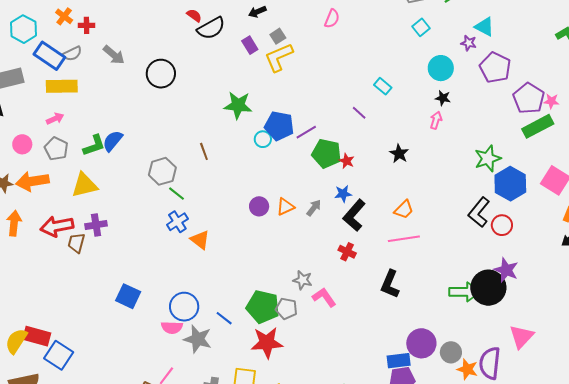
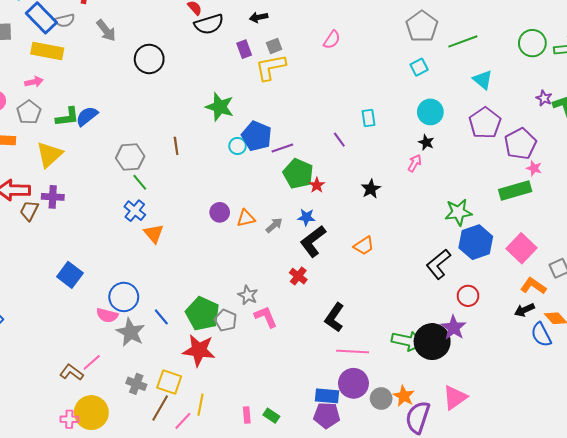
purple star: (469, 43) -> (544, 98), moved
cyan rectangle: (383, 86) -> (368, 118), turned 30
purple pentagon: (529, 98) -> (520, 144), moved
yellow triangle: (84, 185) -> (49, 155), turned -40
blue cross: (177, 222) -> (135, 211), turned -30
red circle: (502, 225) -> (468, 296), moved
pink line: (404, 239) -> (353, 351), moved
orange star: (467, 369) -> (404, 396), moved

